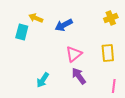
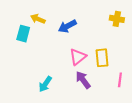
yellow cross: (111, 18) -> (117, 19), turned 32
yellow rectangle: (108, 53) -> (102, 58), moved
pink line: (114, 86) -> (120, 80), moved

